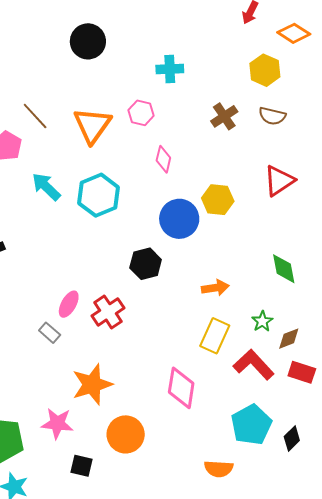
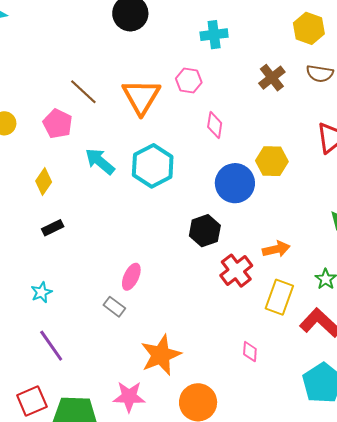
red cross: (108, 312) -> (236, 271), moved
pink diamond: (181, 388) -> (250, 352), size x0.5

